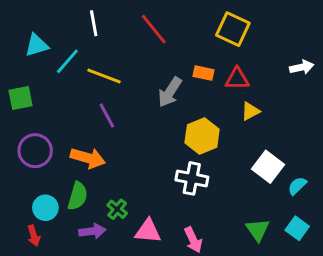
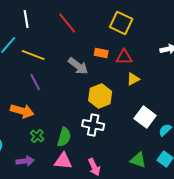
gray arrow: (170, 92) -> (78, 66), turned -85
green semicircle: (78, 196) -> (64, 137), moved
green cross: (117, 209) -> (37, 136), moved
green triangle: (258, 230) -> (138, 160), turned -36

